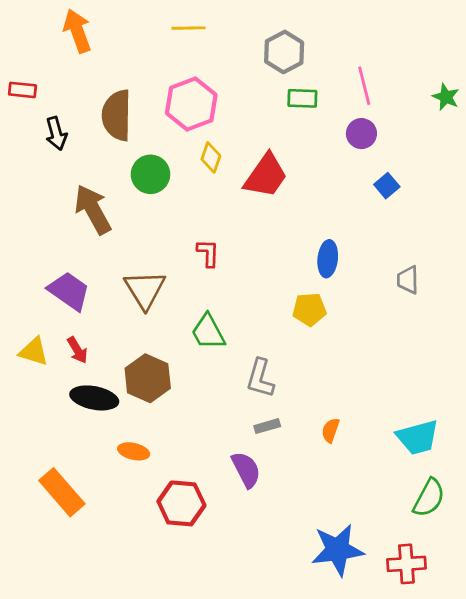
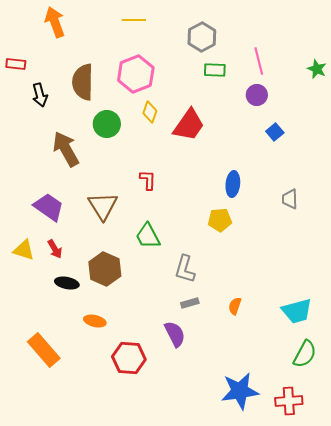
black ellipse: (94, 398) -> (67, 283), size x0.7

